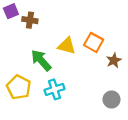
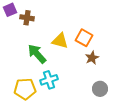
brown star: (114, 60) -> (92, 58), moved
yellow pentagon: (19, 87) -> (25, 89), moved, turned -30

